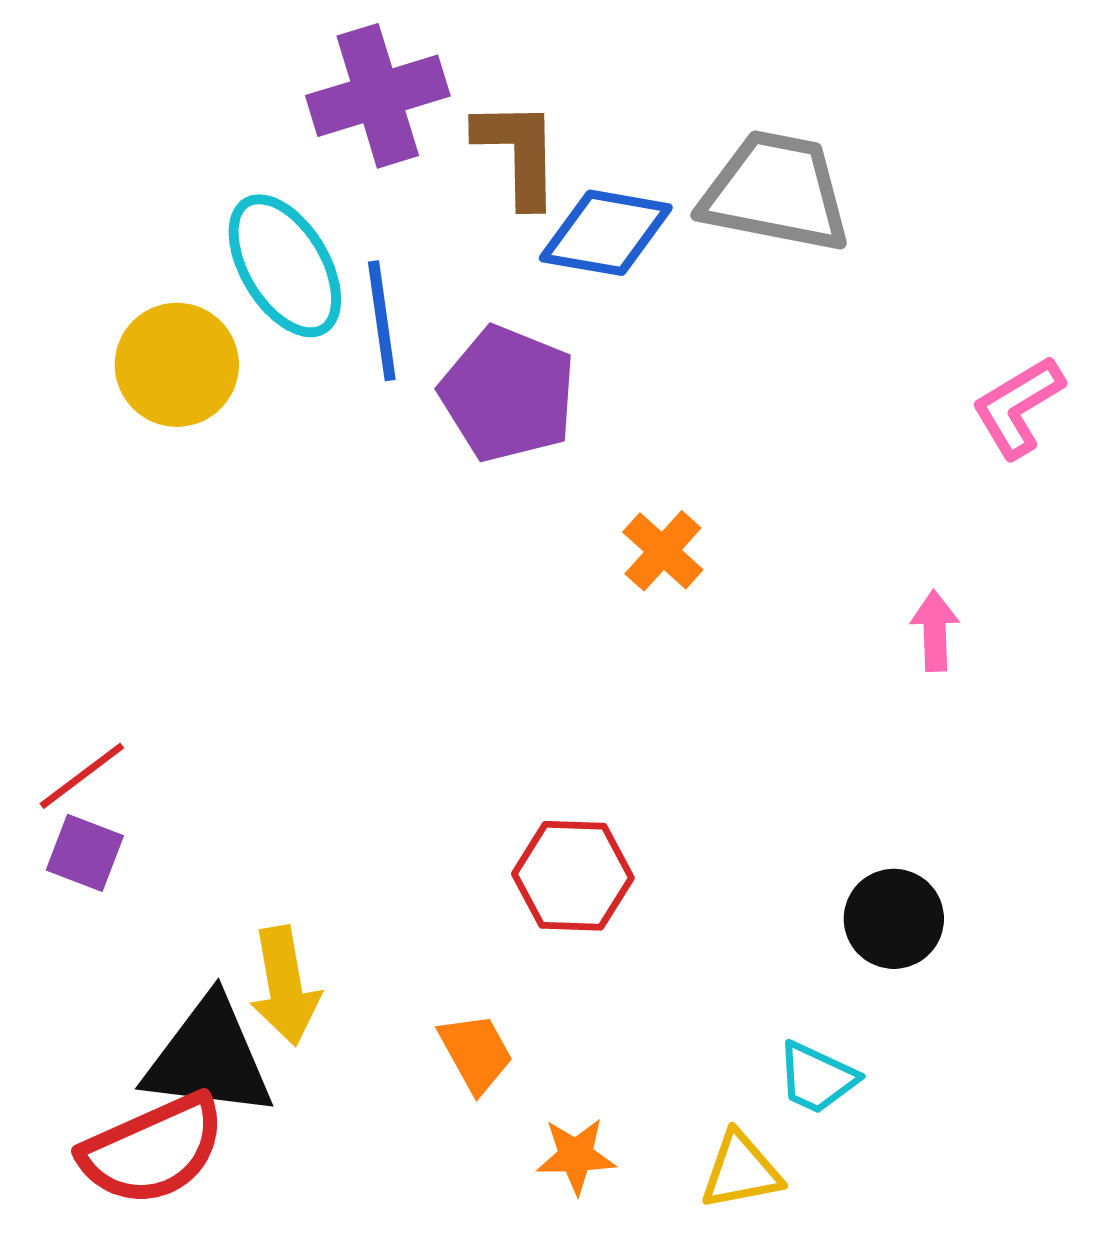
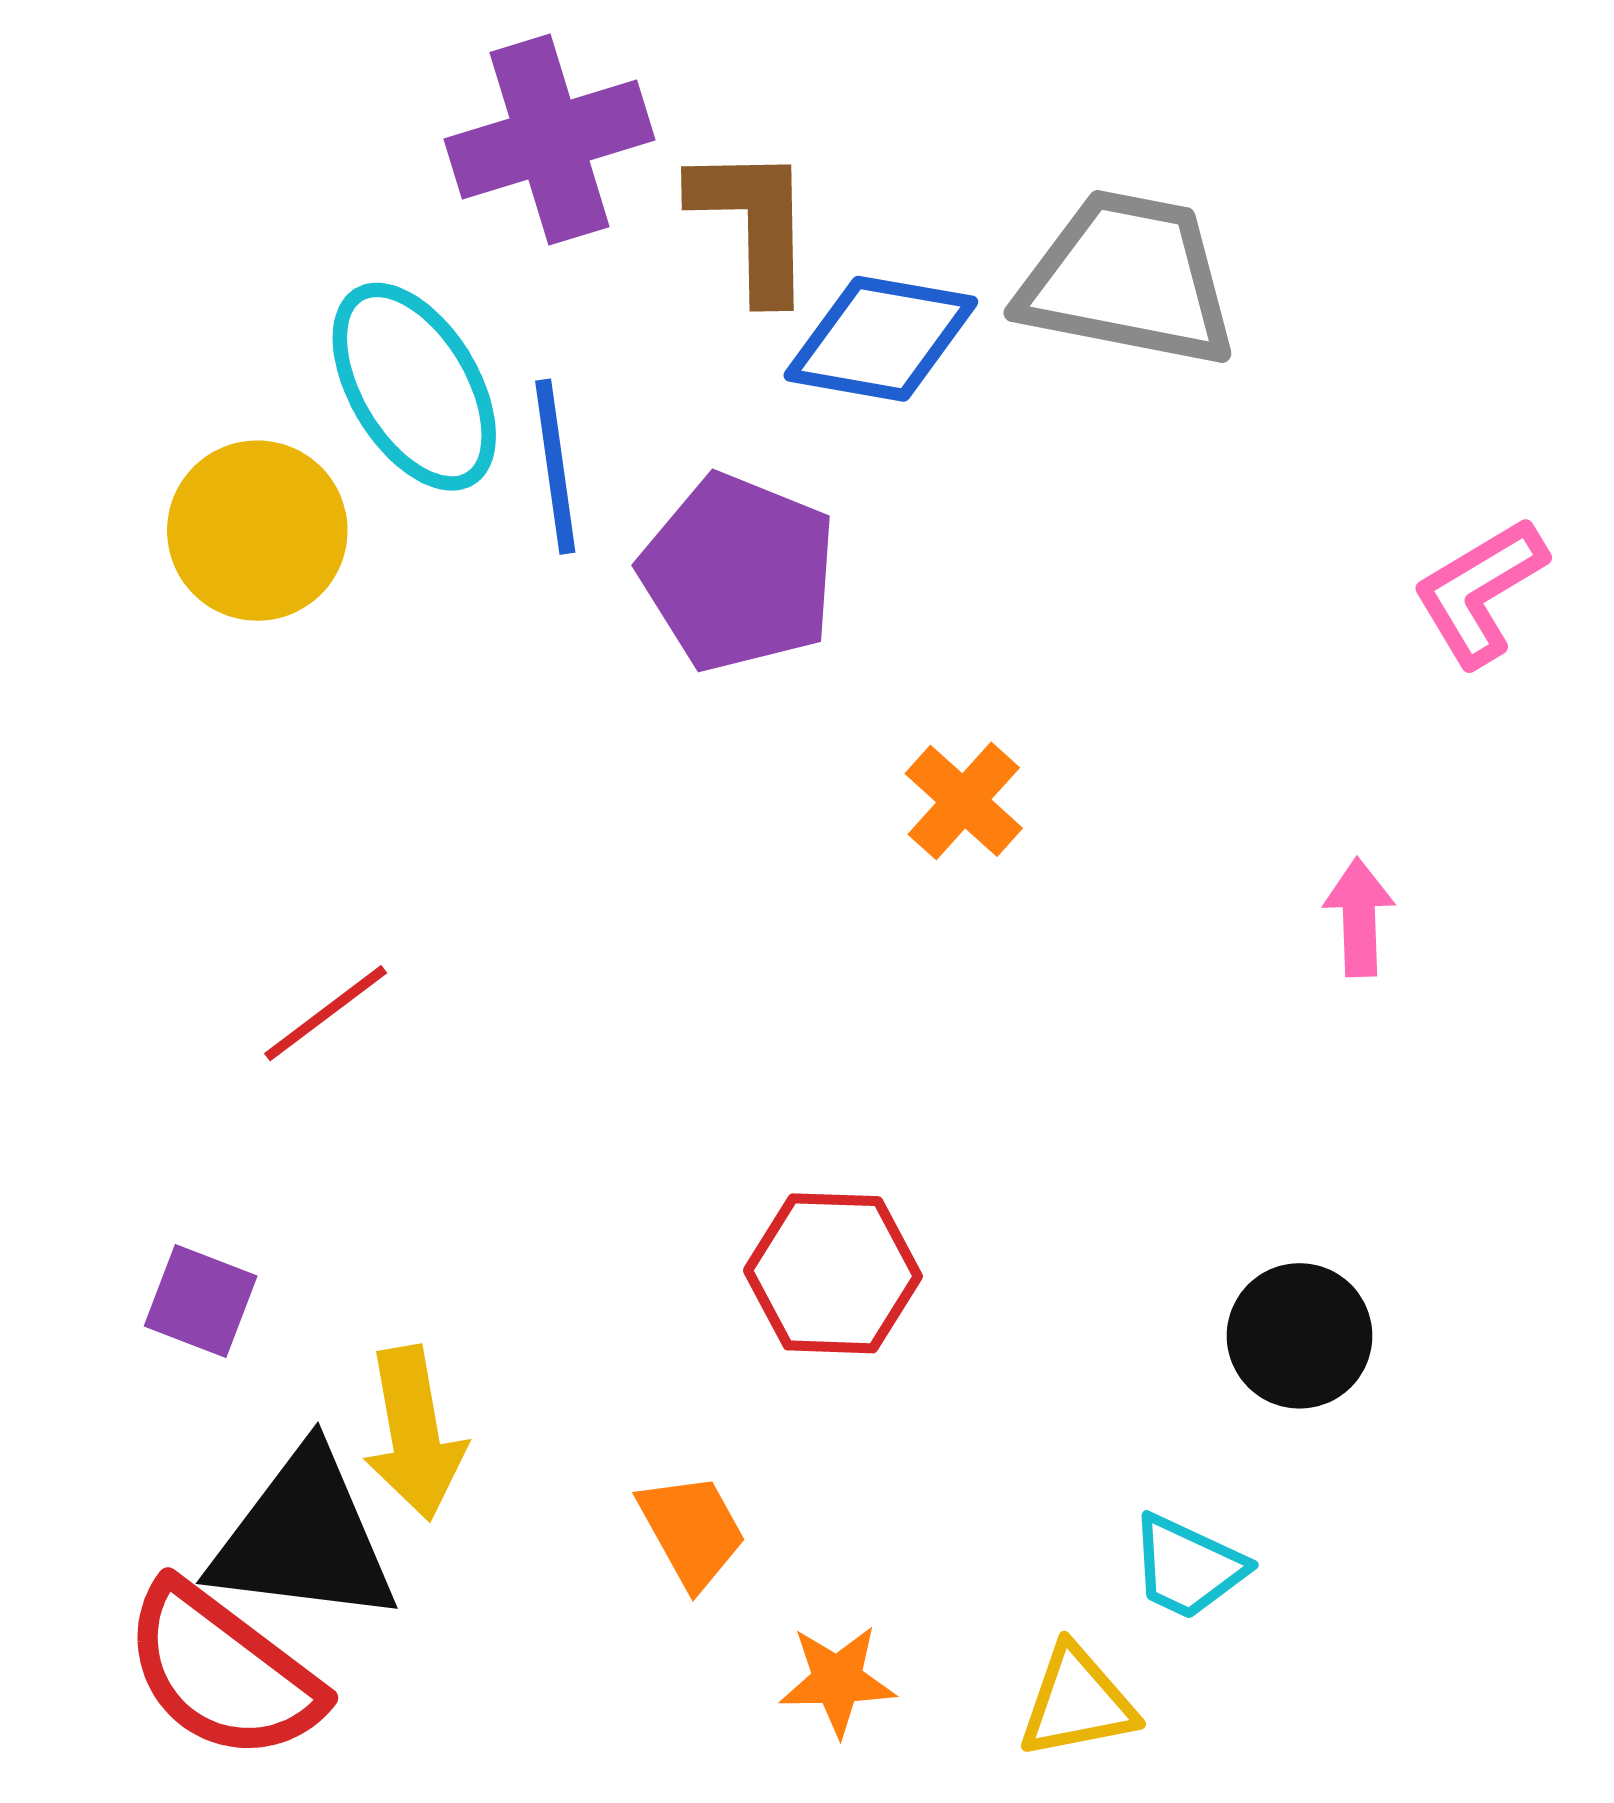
red line: (82, 776) -> (326, 1013), moved
purple square: (85, 853) -> (201, 1301), moved
red semicircle: (153, 1150) -> (222, 1672), turned 61

